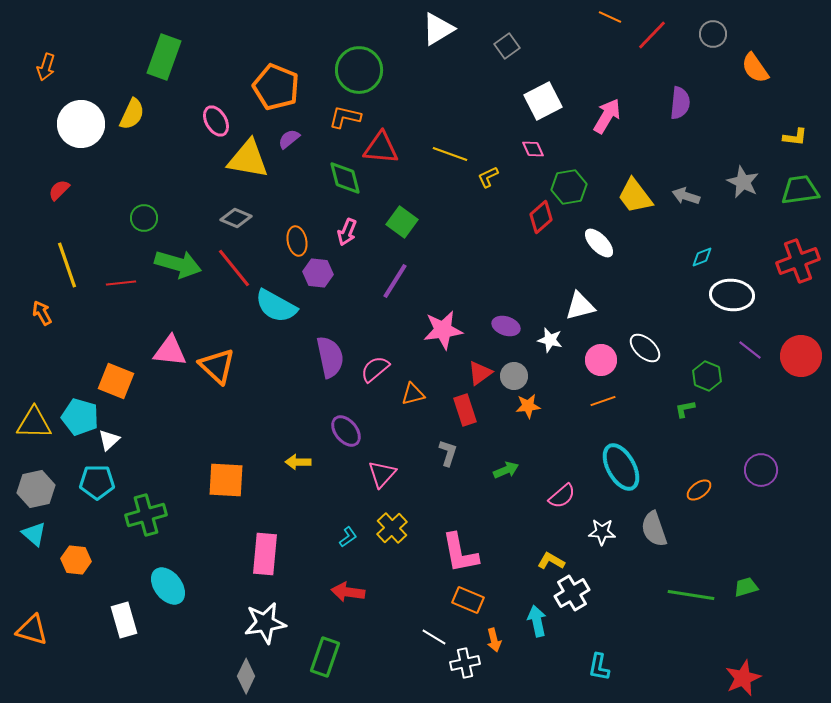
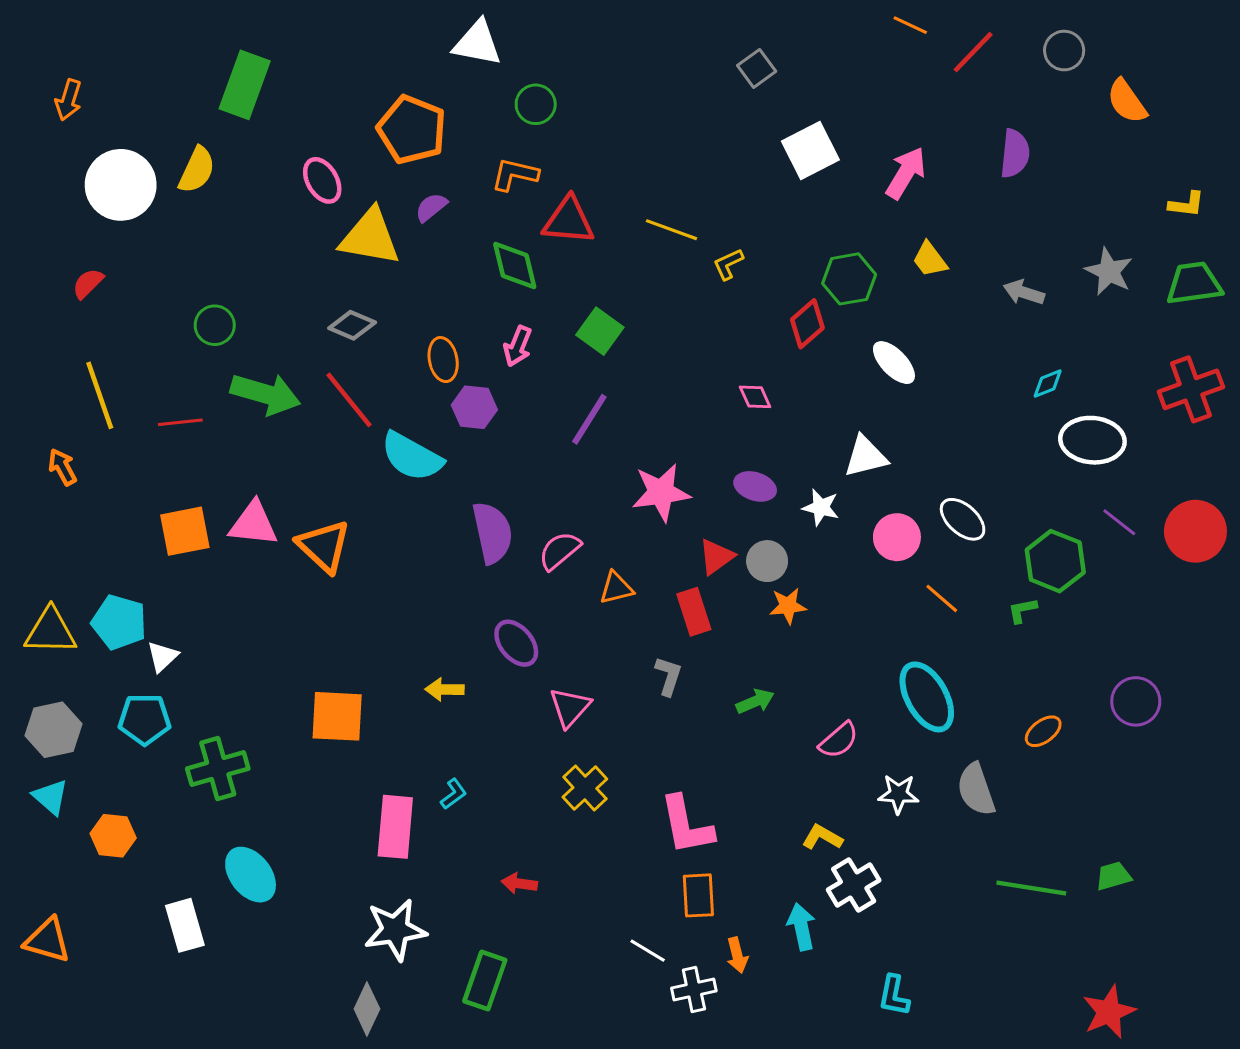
white triangle: (438, 29) -> (477, 43), moved, turned 42
green circle: (359, 70) -> (536, 104), size x0.6
pink diamond: (533, 149) -> (755, 397), moved
yellow trapezoid: (635, 196) -> (930, 260), moved, size x0.7
green hexagon: (707, 376) -> (1055, 561), size x1.4
orange square: (116, 381) -> (185, 531), moved, turned -33
orange line: (603, 401) -> (942, 598), moved, turned 60
cyan L-shape: (348, 537) -> (454, 794), moved
red arrow: (348, 592) -> (519, 884), size x0.7
orange rectangle: (468, 600) -> (698, 895), turned 64

